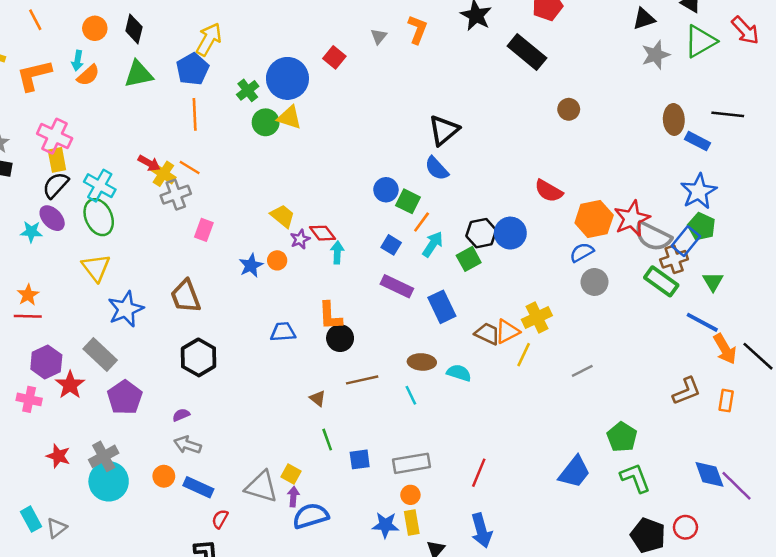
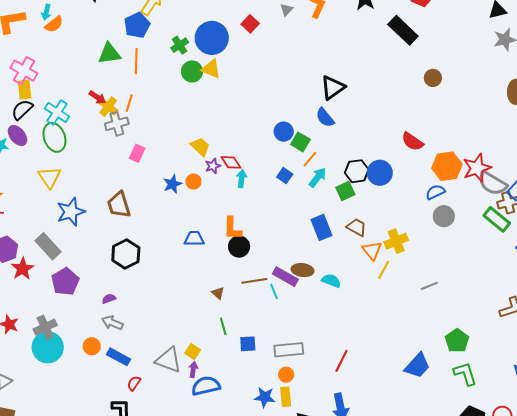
green triangle: (139, 74) -> (109, 54), moved
orange line: (190, 167) -> (129, 103), turned 72
purple rectangle: (397, 286) -> (285, 277), moved
orange triangle: (507, 331) -> (372, 251), turned -45
brown trapezoid: (487, 334) -> (356, 227), moved
cyan line: (411, 395) -> (274, 291), moved

